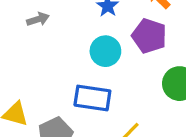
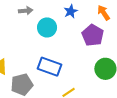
cyan circle: (105, 51) -> (47, 27), moved

